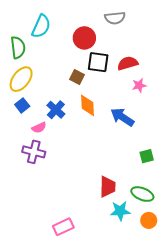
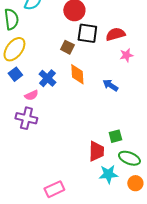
blue arrow: (122, 117) -> (110, 85), size x0.7
green square: (147, 156) -> (115, 136), moved

